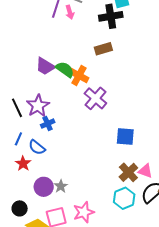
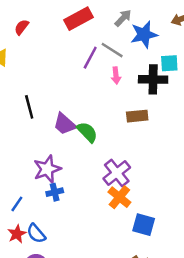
pink arrow: (70, 12) -> (116, 75), moved
orange cross: (79, 76) -> (119, 197), moved
black line: (17, 108) -> (29, 107), moved
blue semicircle: (37, 147) -> (36, 234), moved

